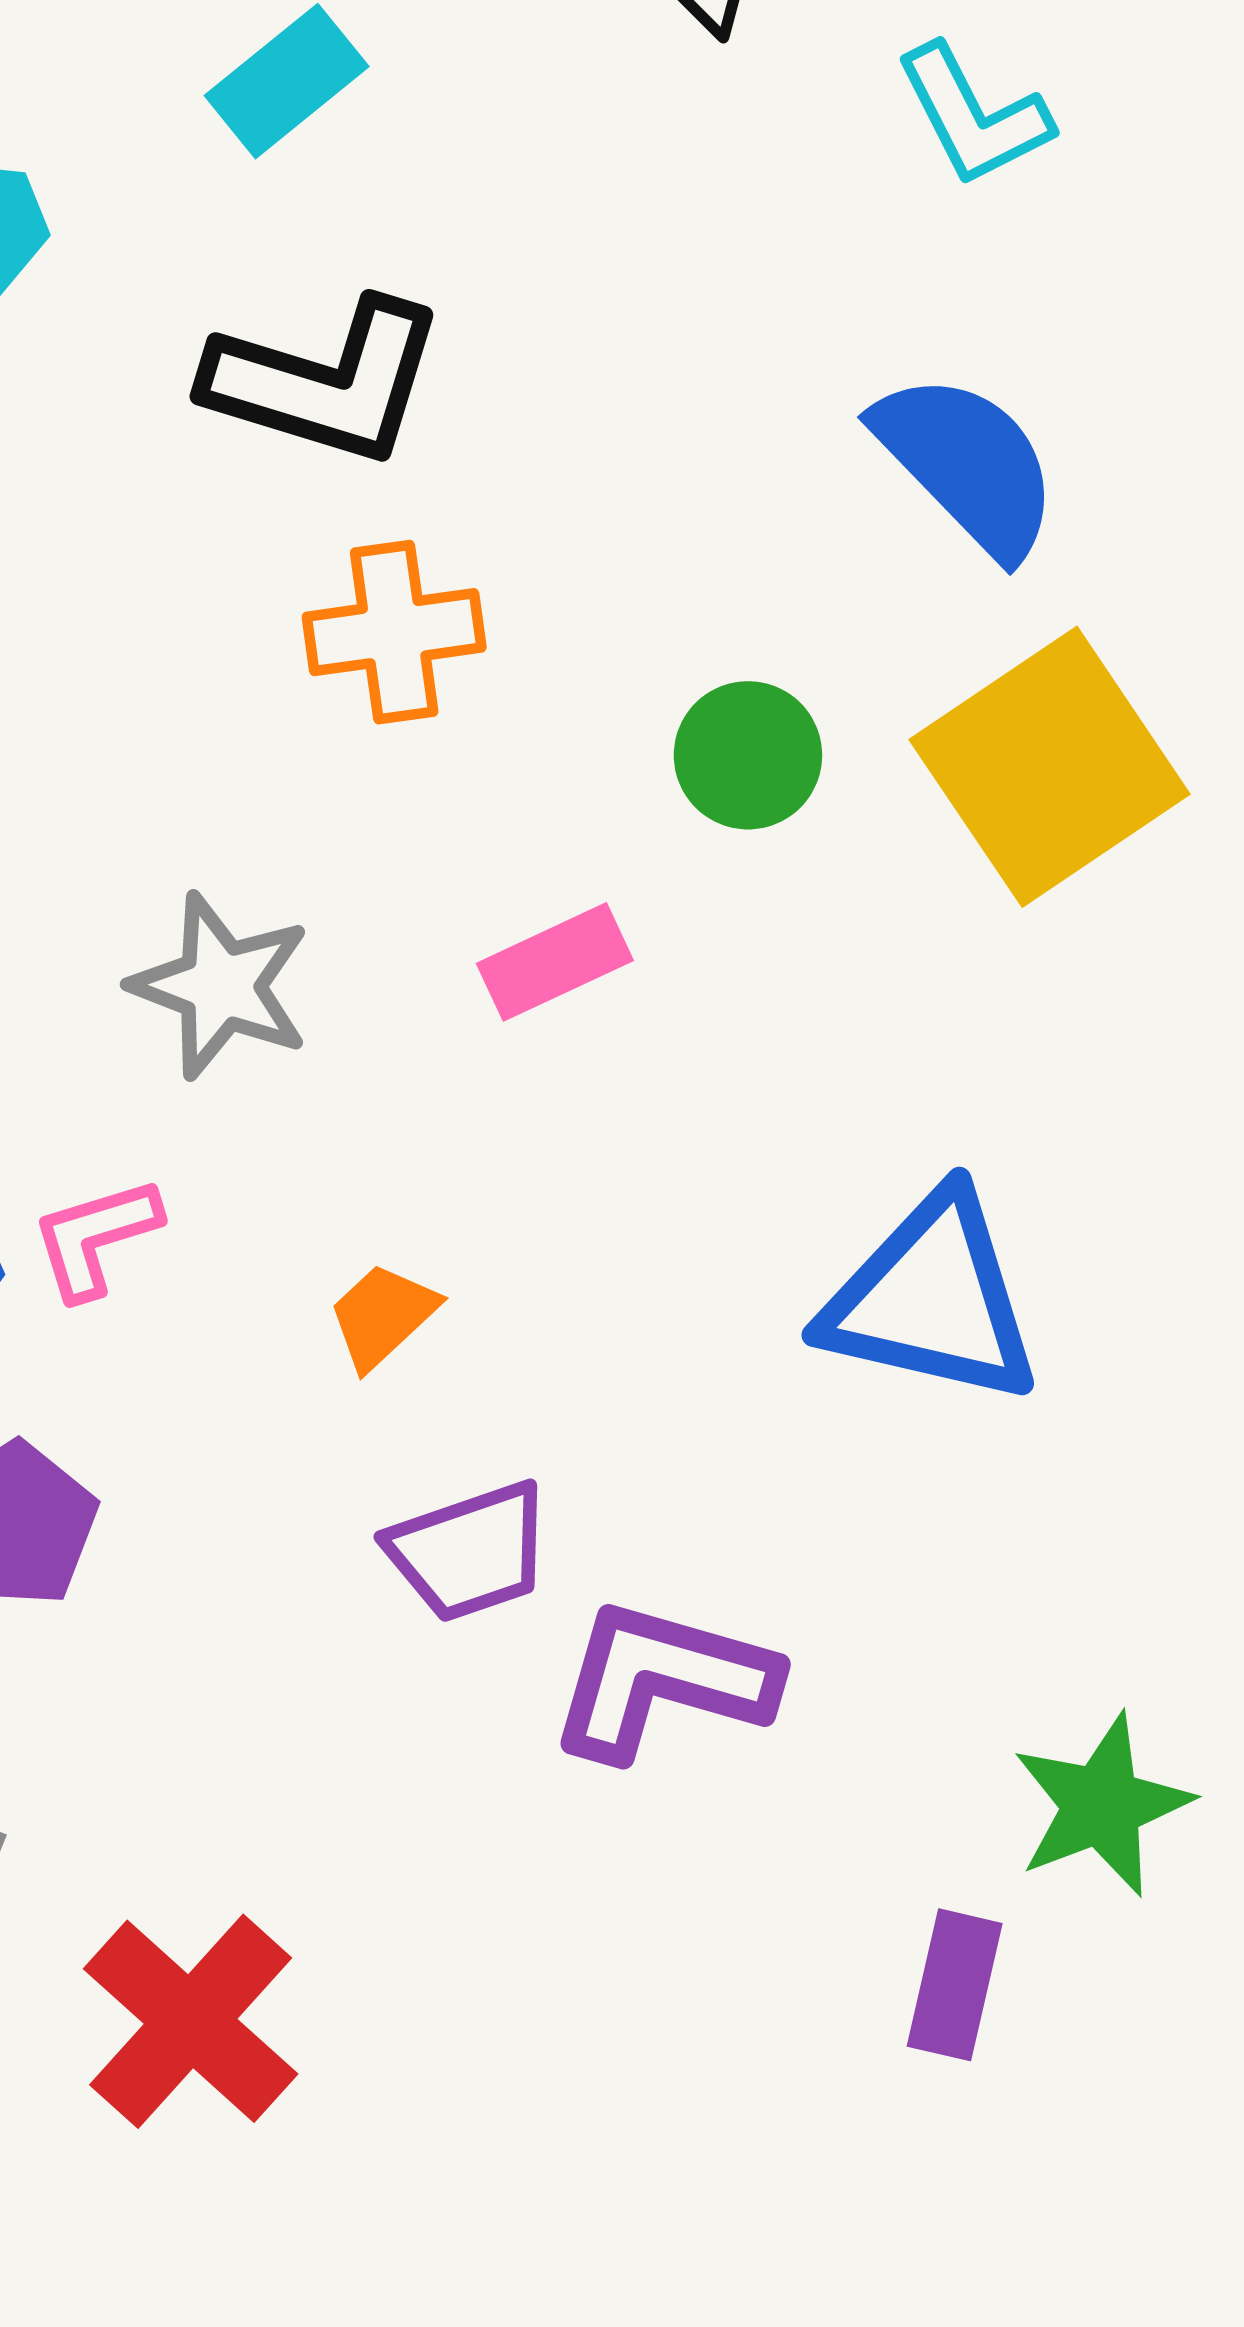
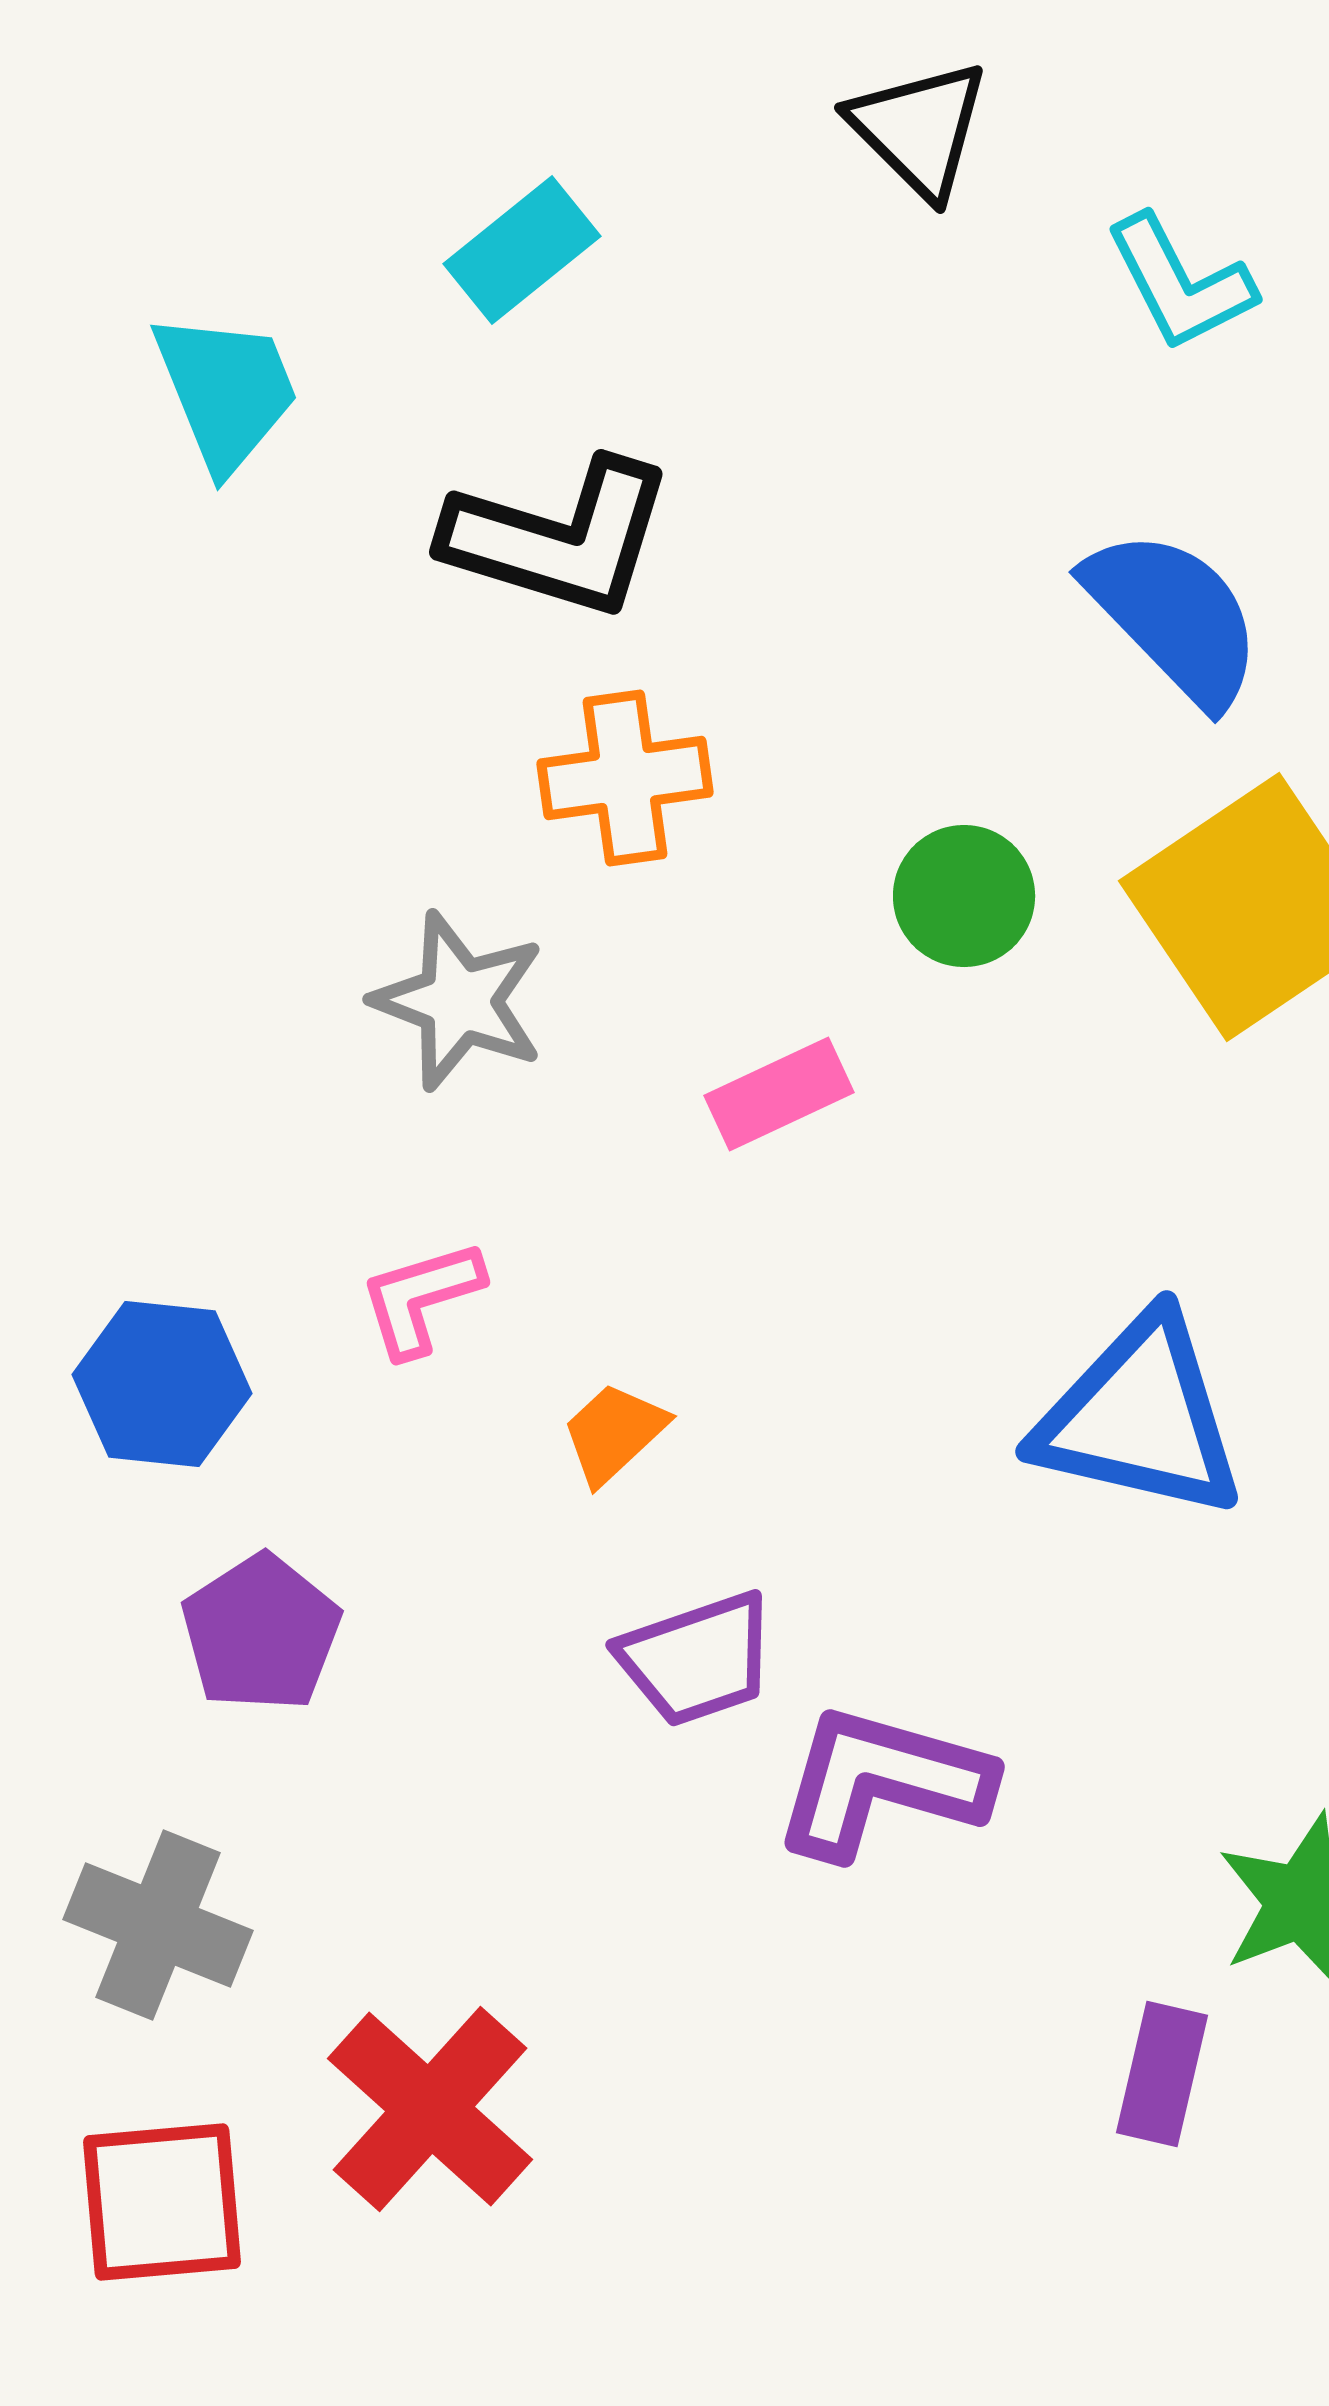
gray star: (221, 986) -> (459, 1001), moved
pink L-shape: (96, 1237) -> (421, 1298), moved

